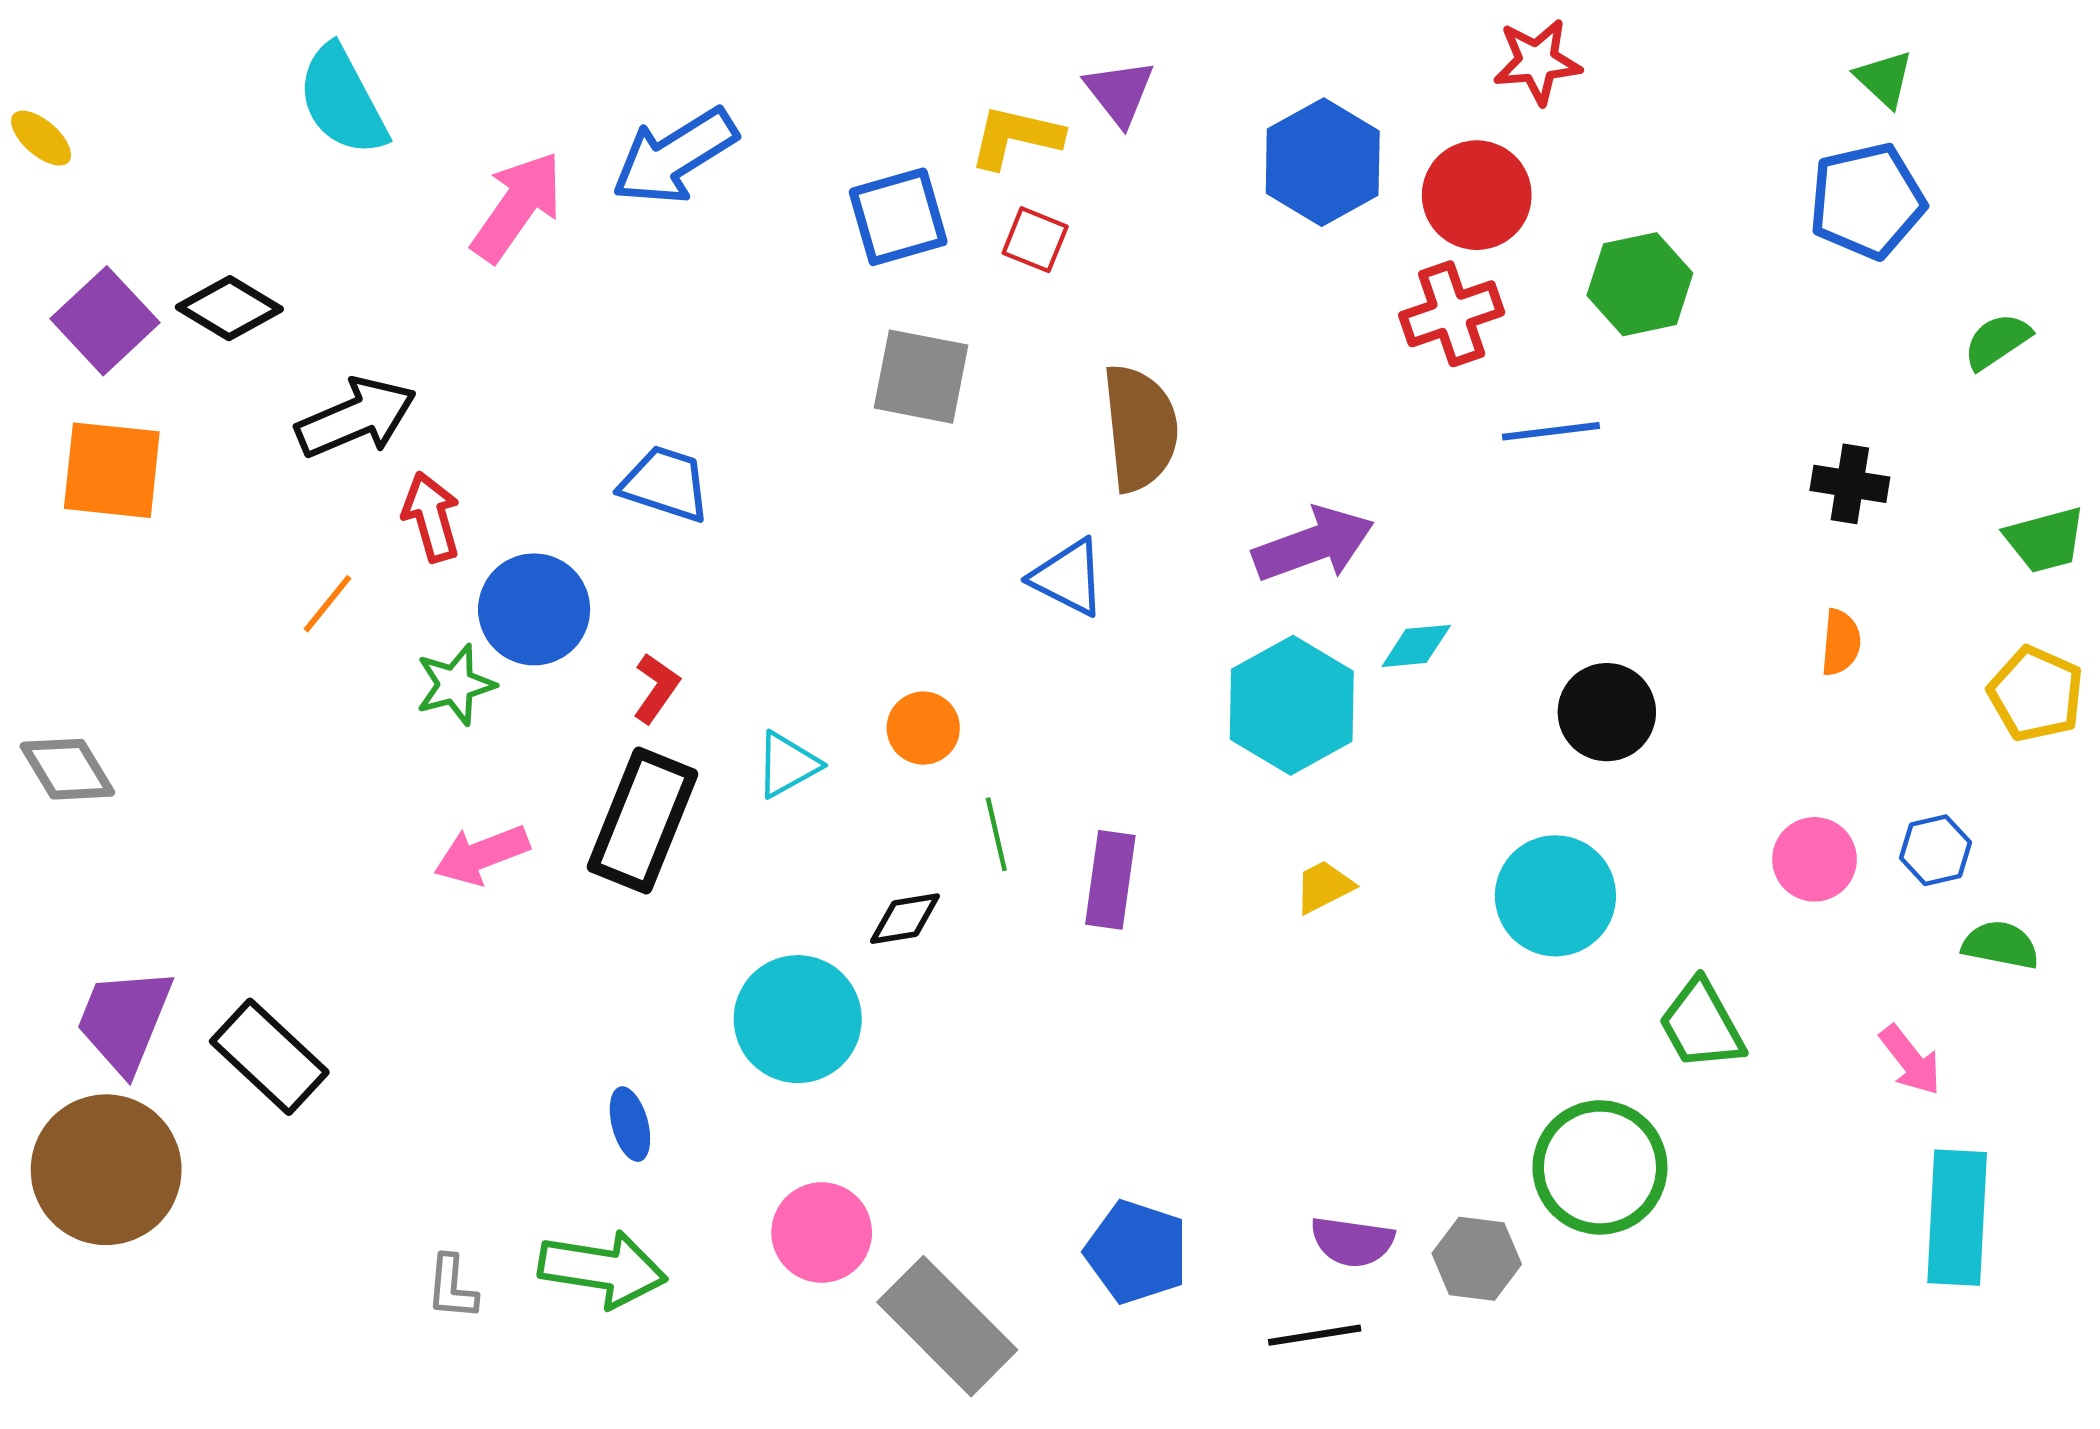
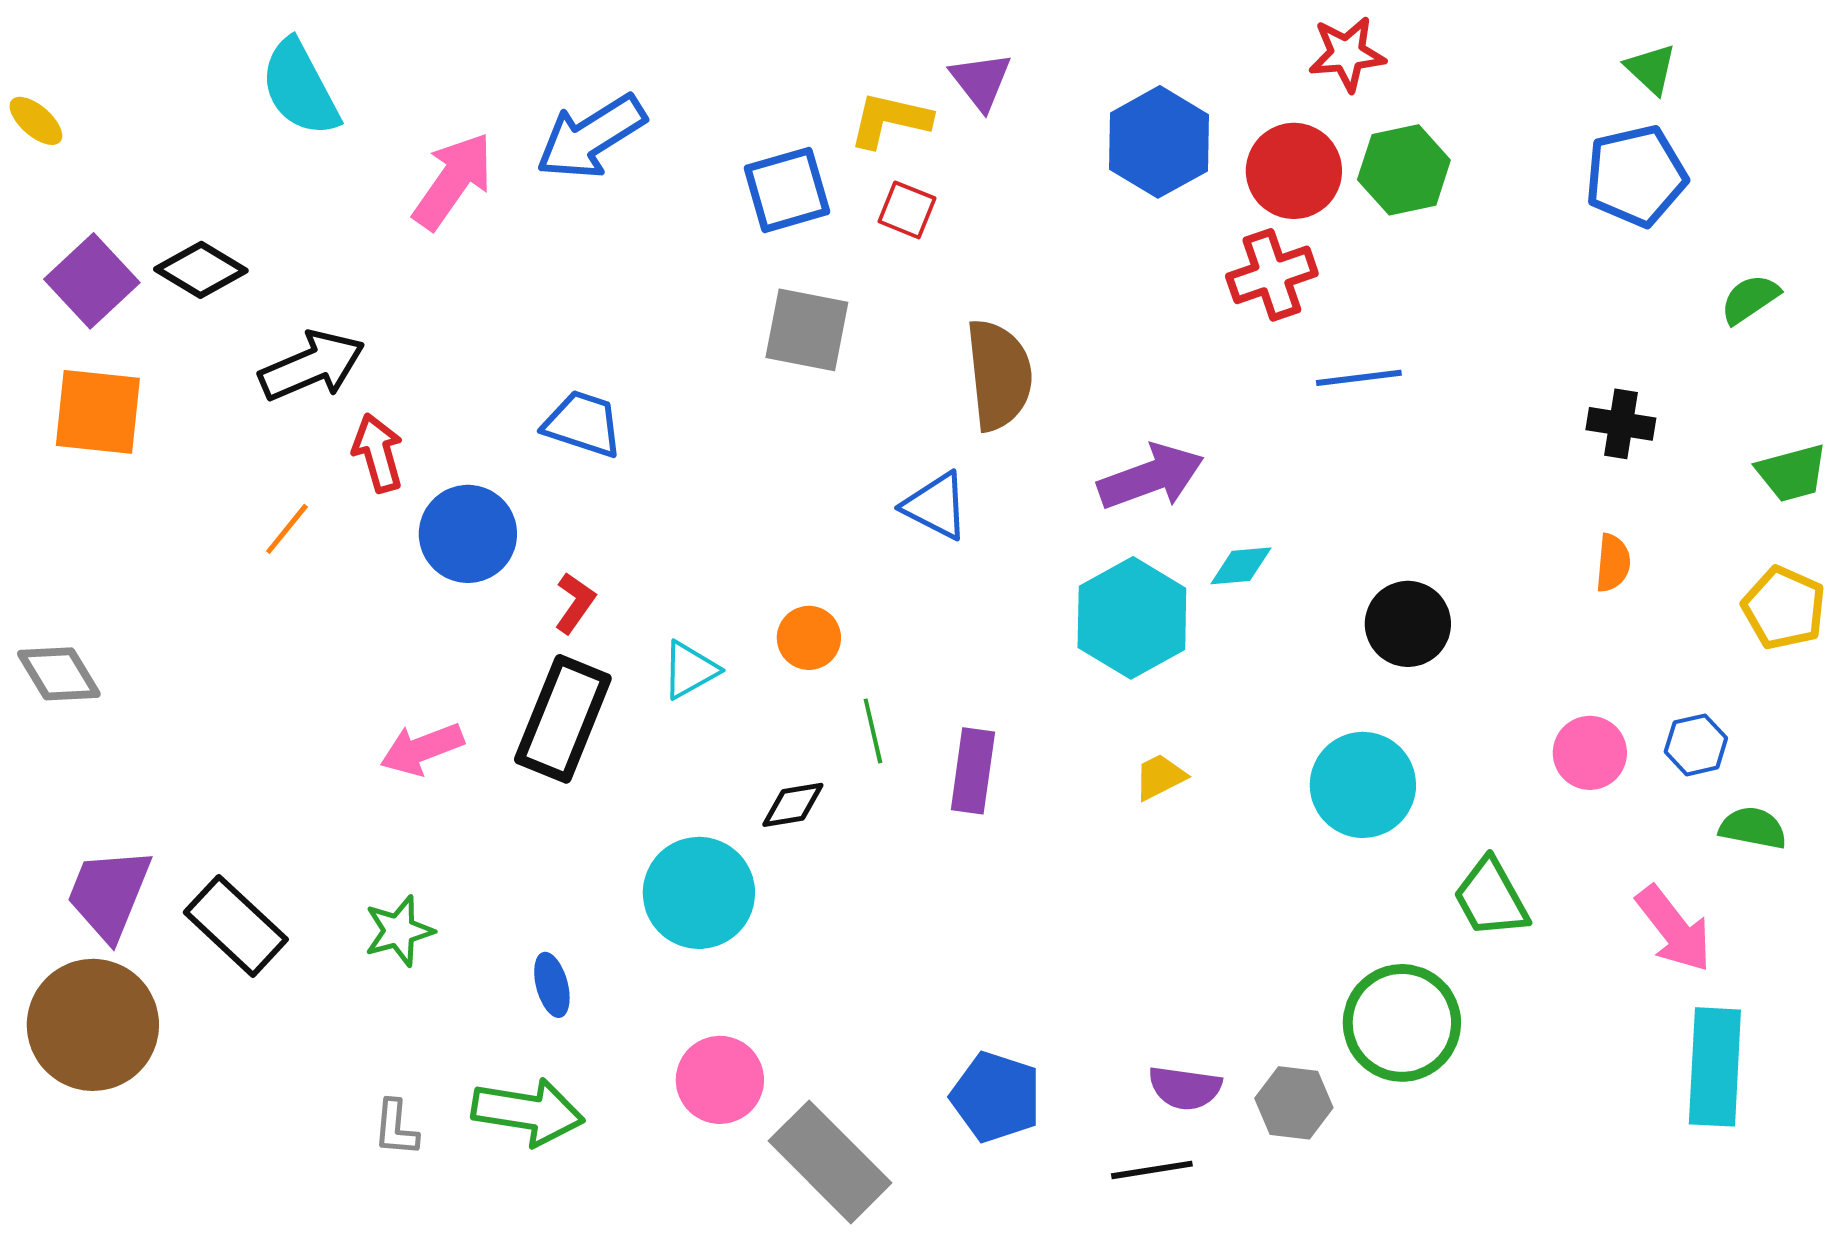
green hexagon: (1640, 284) -> (1404, 170), moved
green star: (455, 685) -> (399, 931), moved
pink arrow: (1910, 1060) -> (1674, 929), size x1.4

